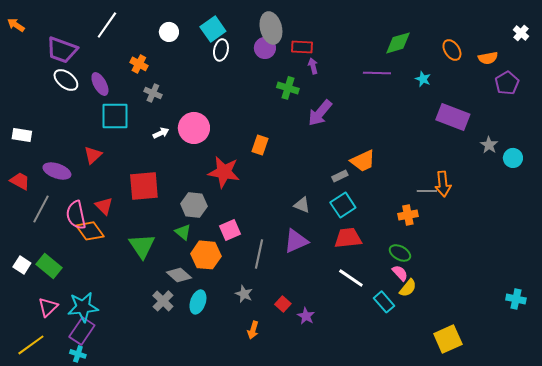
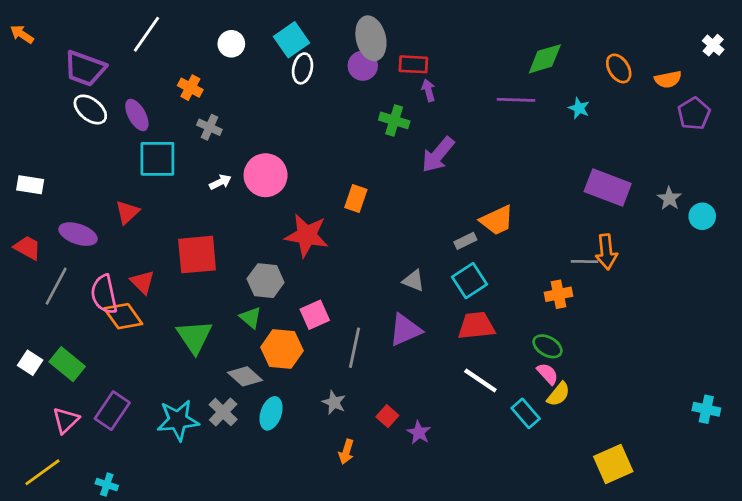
purple rectangle: (453, 117) -> (608, 188), moved
cyan star: (83, 307) -> (178, 420), moved
purple rectangle: (82, 331) -> (112, 411), moved

